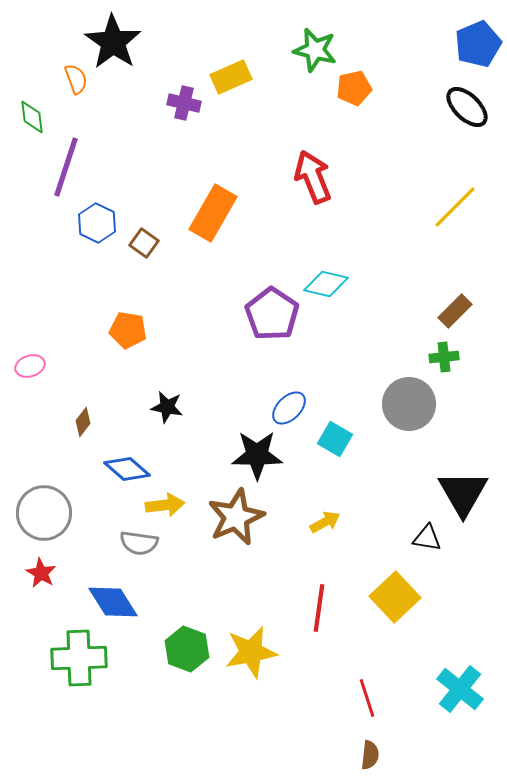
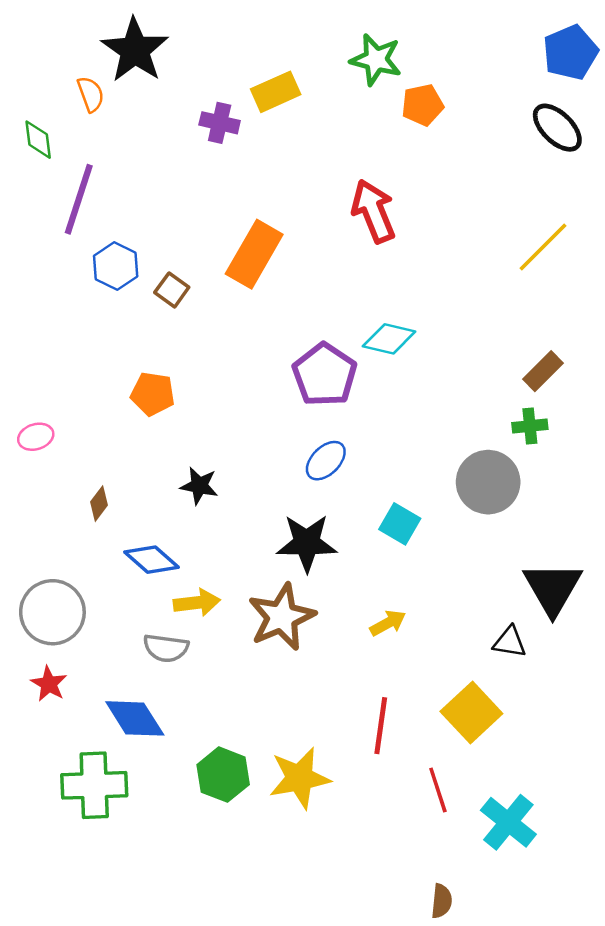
blue ellipse: (289, 408) -> (326, 461), moved
cyan cross: (460, 689) -> (508, 822), moved
red line: (367, 698) -> (438, 790), moved

